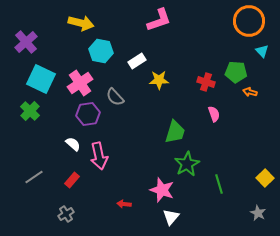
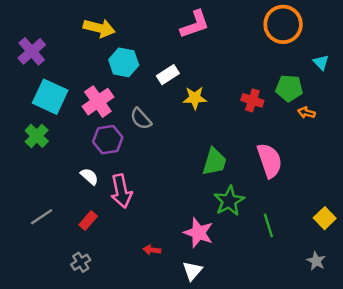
orange circle: (249, 21) -> (283, 24), moved
pink semicircle: (214, 114) -> (270, 160), moved, size x1.8
white triangle: (171, 217) -> (192, 271), moved

